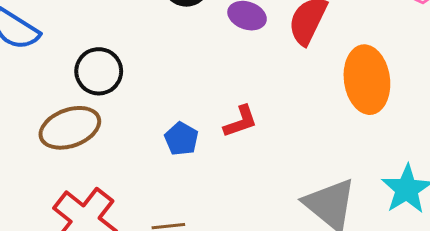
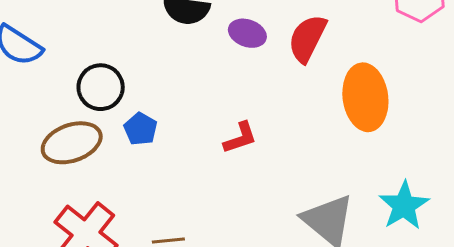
blue pentagon: (181, 139) -> (141, 129), moved

